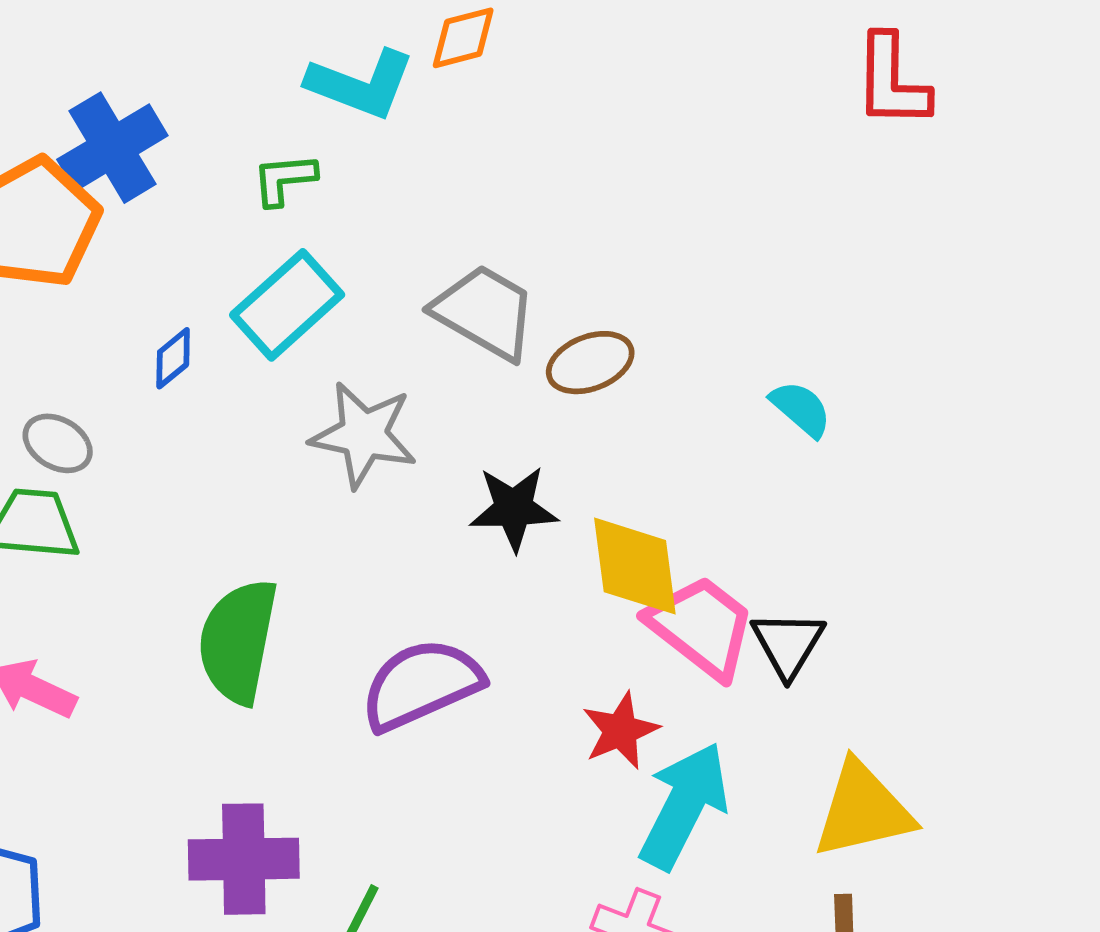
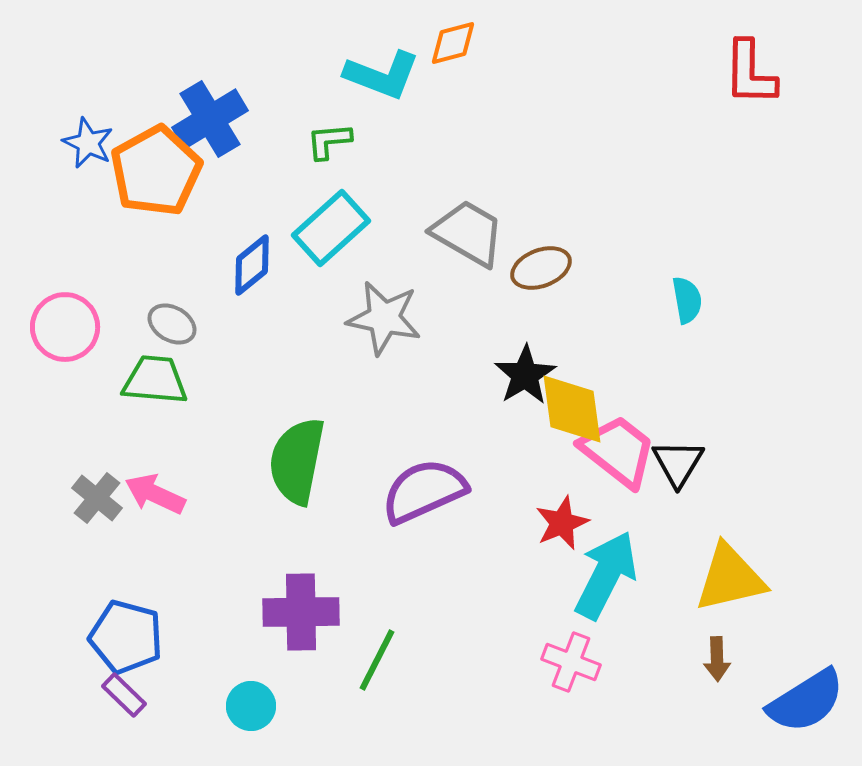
blue diamond: (173, 358) -> (252, 265), size x1.4
cyan semicircle: (801, 409) -> (687, 300), turned 39
black star: (514, 508) -> (525, 375), moved, turned -30

